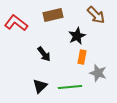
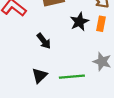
orange rectangle: (82, 57) -> (101, 24), moved

